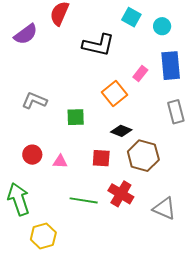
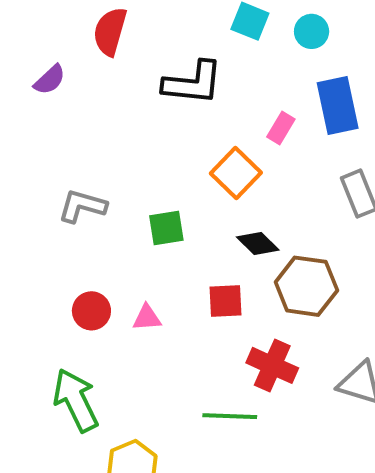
purple semicircle: (26, 34) -> (50, 80), size x0.7
black diamond: (121, 131) -> (258, 243), turned 30
green line: (84, 200) -> (230, 416), moved

